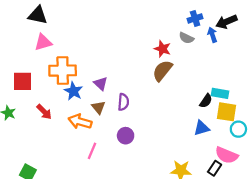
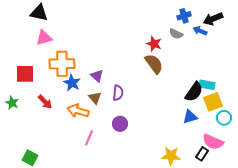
blue arrow: (212, 35) -> (200, 31), turned -48
brown semicircle: (162, 71) -> (154, 64), turned 105
black semicircle: (206, 101) -> (194, 92), size x1.5
yellow square: (226, 112) -> (213, 102), turned -30

